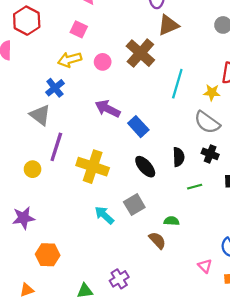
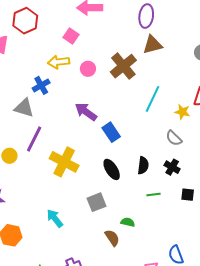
gray triangle: (40, 115) -> (24, 108), turned -30
gray semicircle: (207, 122) -> (174, 138), size x0.7
cyan arrow: (104, 215) -> (55, 218), moved

